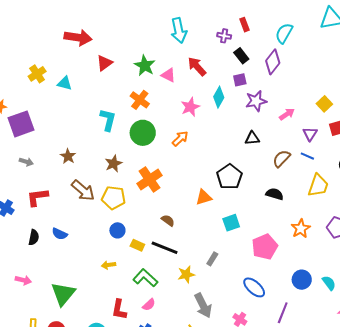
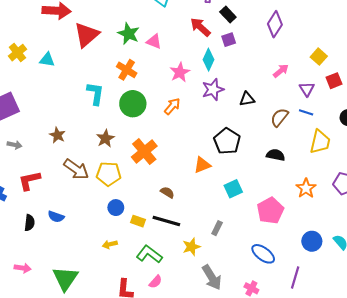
purple diamond: (273, 62) -> (275, 24), moved
red triangle: (105, 63) -> (87, 35), size x1.5
red arrow: (197, 66) -> (200, 27), moved
purple star: (256, 101) -> (213, 89), moved

